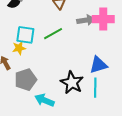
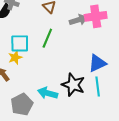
green line: (53, 34) -> (47, 38), turned -30
gray pentagon: (26, 80) -> (22, 104), moved
cyan arrow: (44, 100) -> (48, 93), moved

